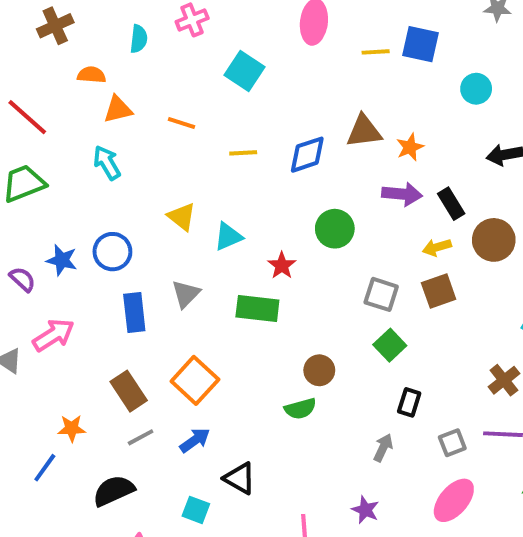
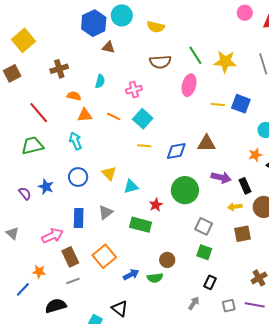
pink cross: (192, 20) -> (134, 90), moved
cyan square: (245, 71) -> (143, 119), moved
orange line: (181, 123) -> (114, 116), moved
orange star: (410, 147) -> (255, 155), moved
green circle: (335, 229) -> (185, 190), size x1.4
blue circle: (112, 252) -> (78, 177), moved
brown square: (439, 291) -> (242, 234), moved
pink arrow: (54, 335) -> (52, 236), moved
green square: (390, 345) -> (204, 252), turned -35
blue arrow: (195, 440) -> (131, 275), moved

